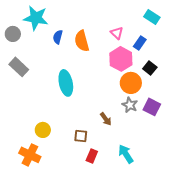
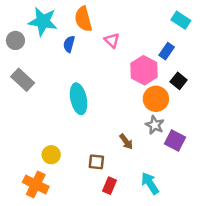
pink triangle: (117, 33) -> (112, 40), moved
orange semicircle: (82, 41) -> (83, 19), moved
purple square: (152, 107) -> (175, 140), moved

